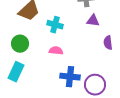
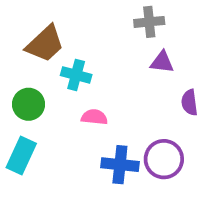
cyan cross: (55, 25) -> (76, 75), moved
purple circle: (95, 85) -> (164, 159), moved

